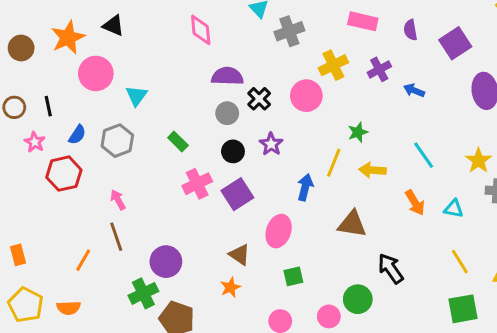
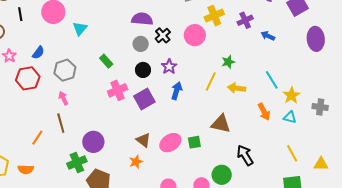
black line: (48, 106) -> (20, 14), moved
gray hexagon: (117, 141) -> (65, 70), moved
yellow star: (478, 161) -> (291, 95), moved
blue arrow: (305, 187) -> (177, 91), moved
pink ellipse: (279, 231) -> (170, 143), moved, turned 35
green square: (293, 276) -> (194, 142), moved

